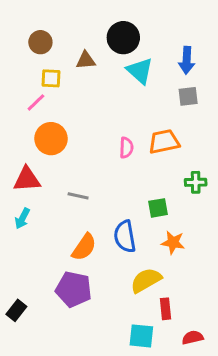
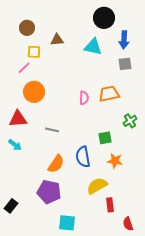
black circle: (123, 38) -> (104, 18), moved
cyan triangle: (140, 71) -> (93, 47), turned -30
green cross: (196, 182) -> (130, 121), turned -32
cyan arrow: (22, 218) -> (15, 145), turned -80
cyan square: (141, 336) -> (67, 223), moved
red semicircle: (193, 337) -> (128, 224), turned -96

